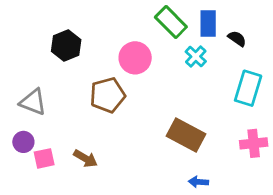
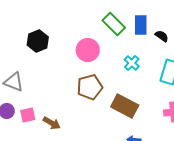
cyan cross: (196, 56) -> (132, 63), moved
brown pentagon: (108, 95) -> (90, 87), moved
pink square: (44, 158) -> (28, 115), moved

